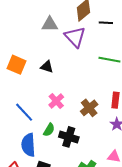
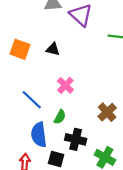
brown cross: (89, 108) -> (107, 112), moved
black cross: (69, 137) -> (76, 139), moved

